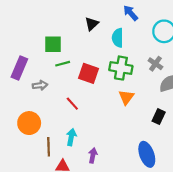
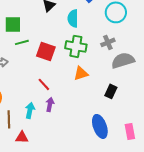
gray cross: (155, 64) -> (108, 42), turned 32
orange triangle: (126, 97) -> (81, 73), turned 35
red line: (72, 104) -> (44, 84), moved
purple arrow: (93, 155) -> (50, 104), moved

